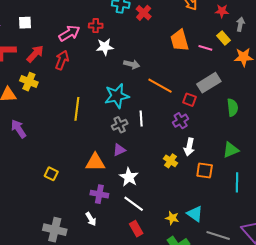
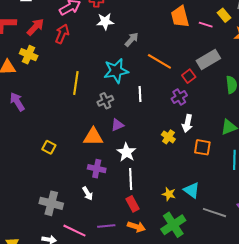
gray arrow: (132, 64) -> (132, 39), turned -63
red square: (190, 100) -> (189, 76), turned 32
gray cross: (120, 125) -> (105, 101), moved
white line: (134, 204) -> (131, 179), turned 50

